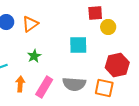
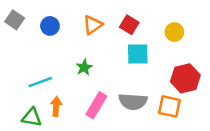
red square: (95, 13) -> (129, 25), moved, turned 35
orange triangle: (30, 24) -> (93, 25), moved
orange arrow: (20, 84) -> (56, 106), moved

